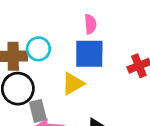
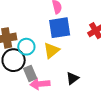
cyan circle: (38, 49) -> (26, 47), moved

